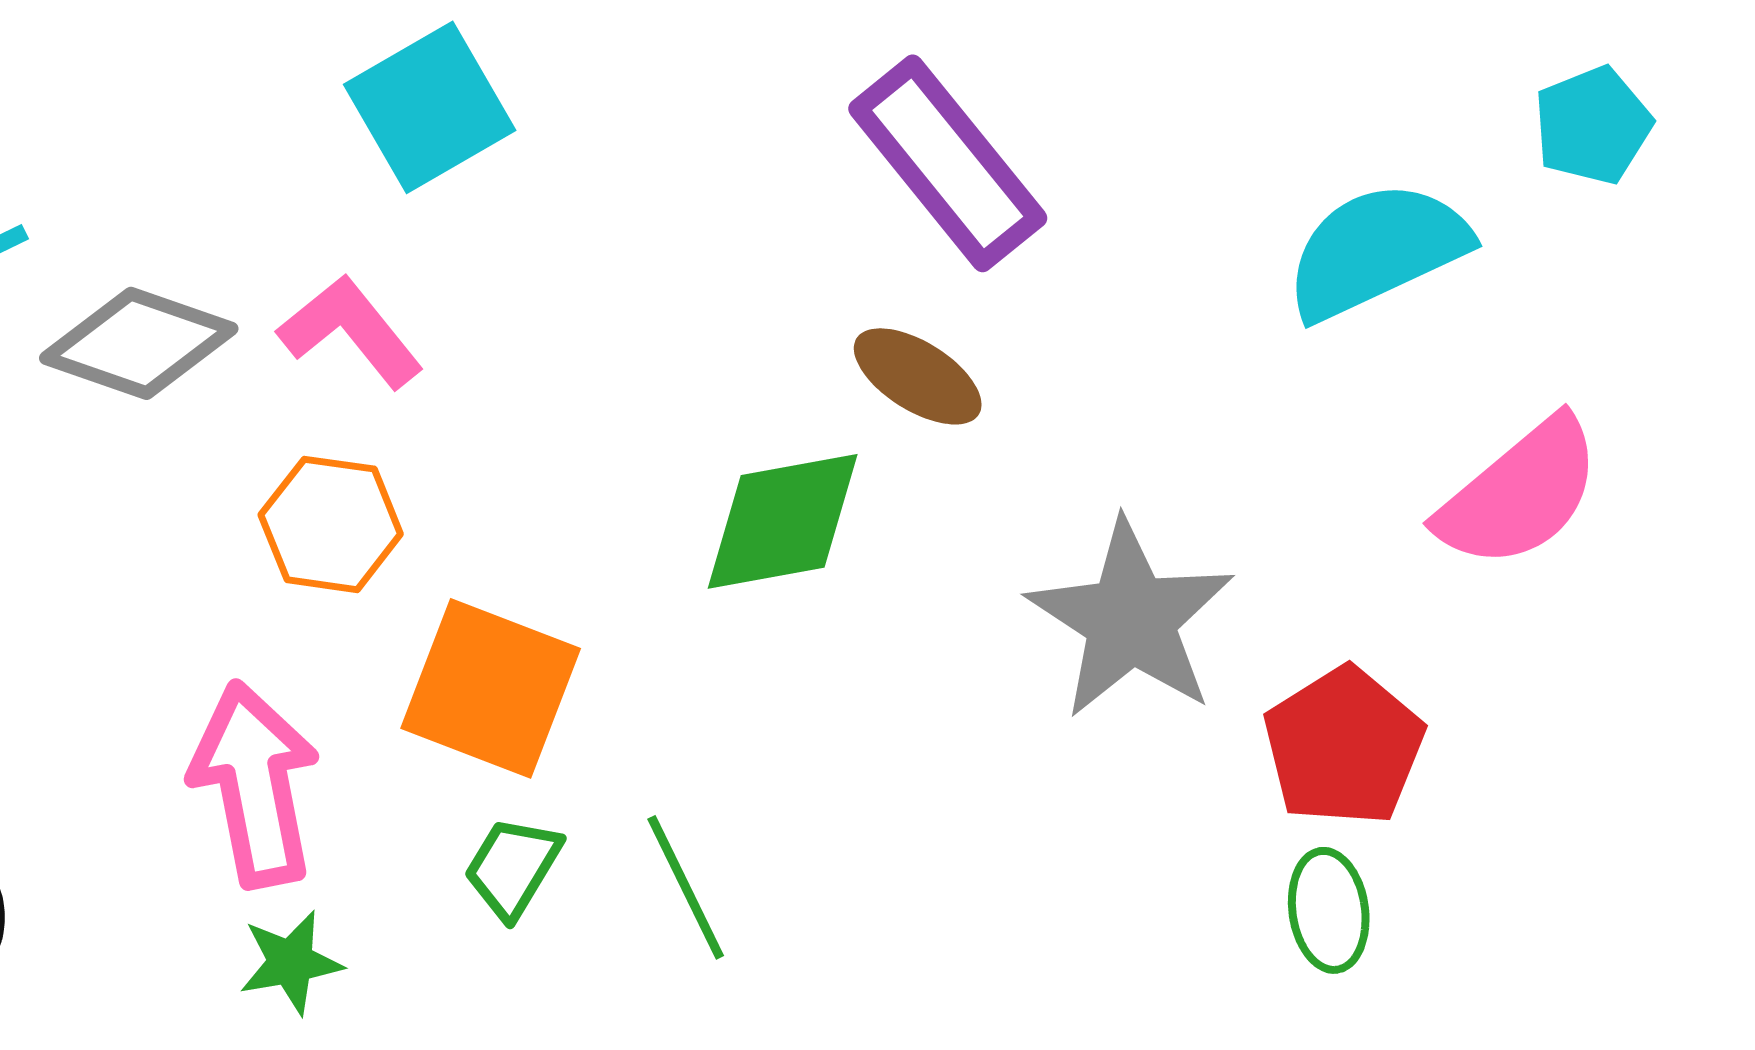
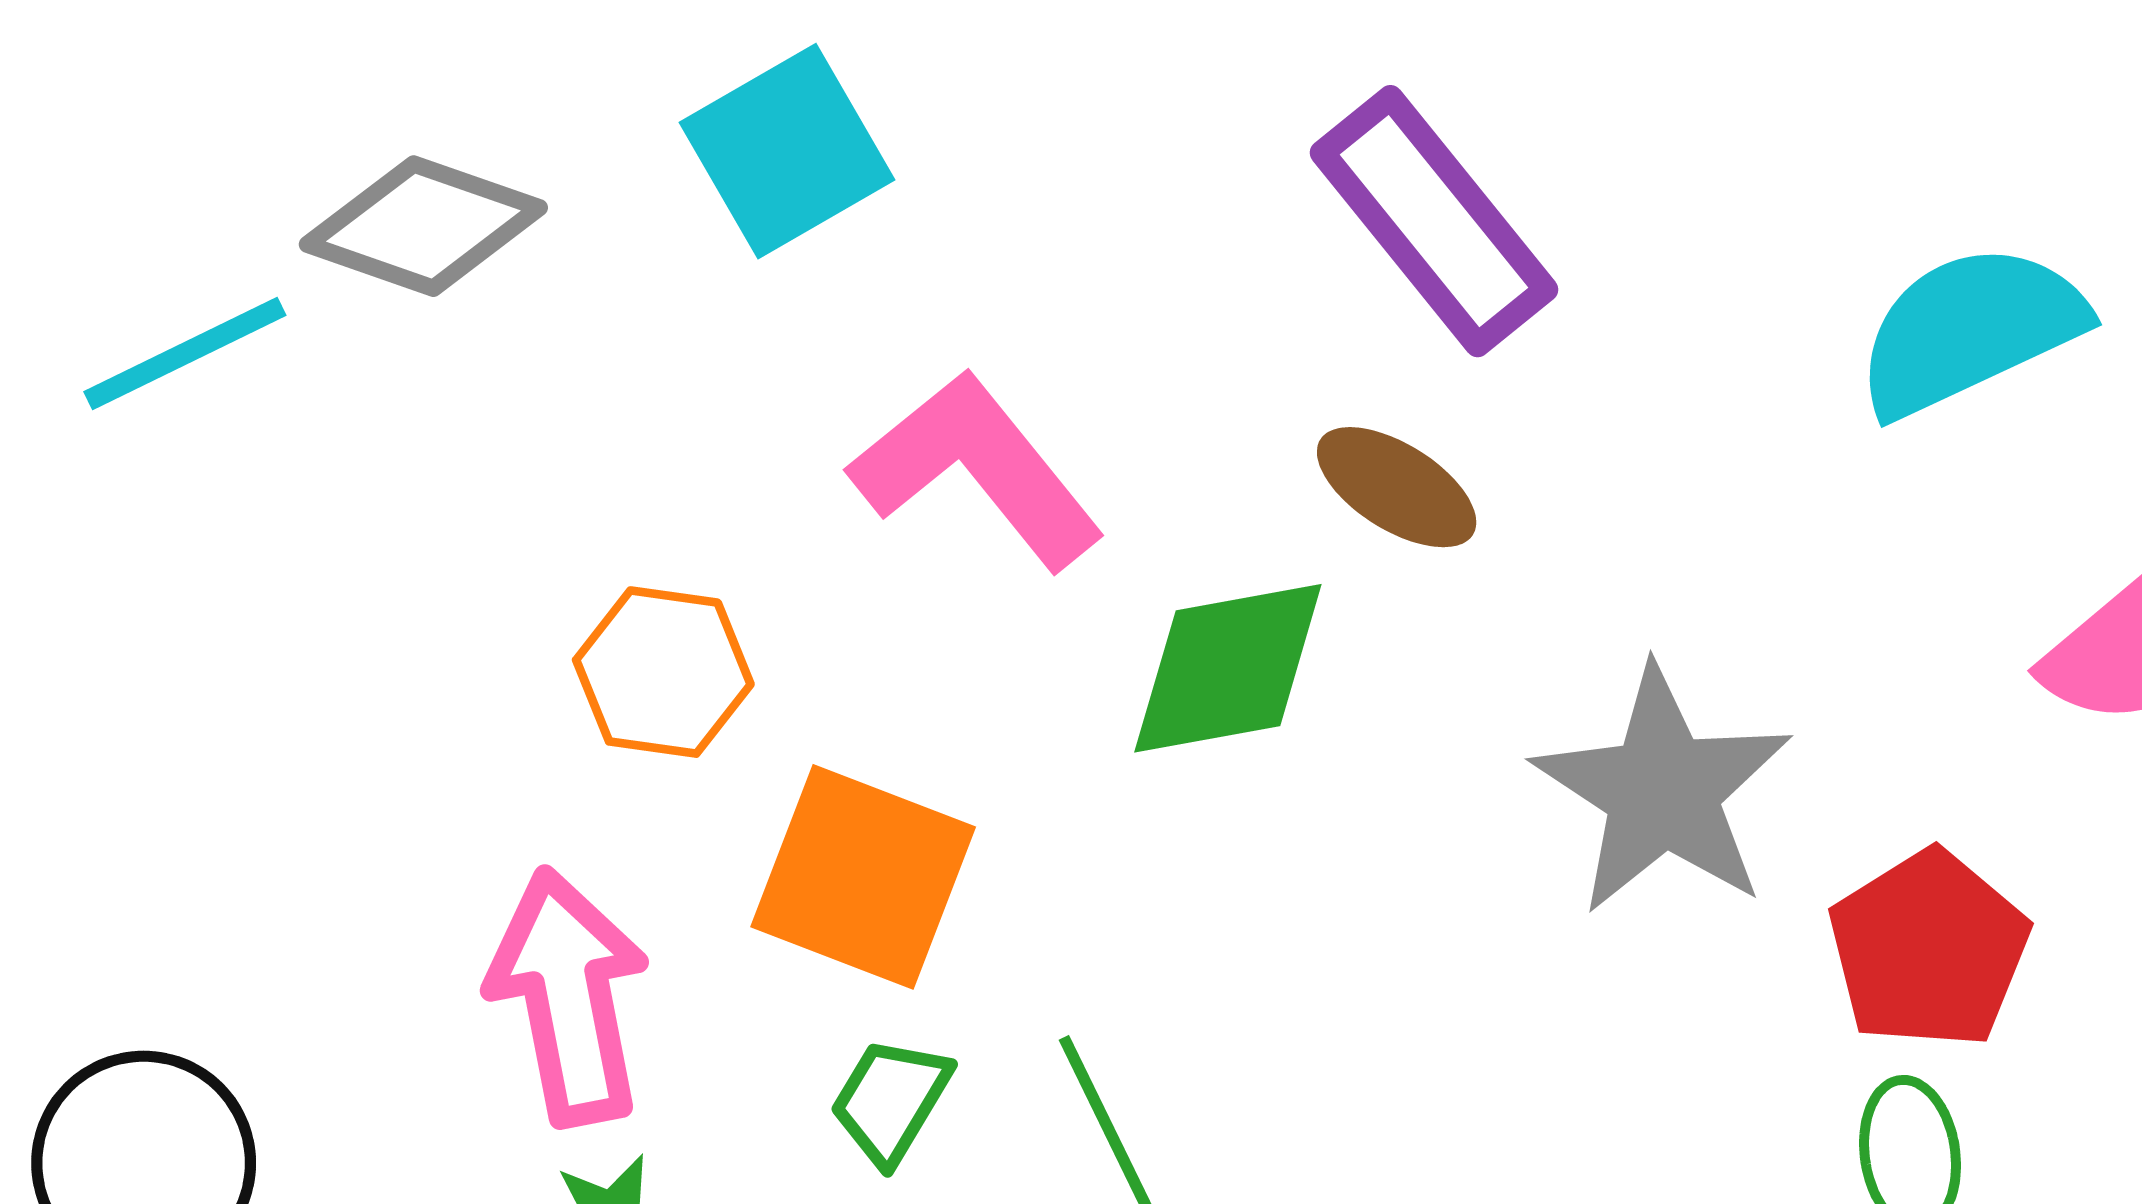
pink L-shape: (351, 331) -> (977, 470), moved, size x1.4
gray diamond: (139, 343) -> (423, 226), moved

